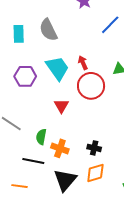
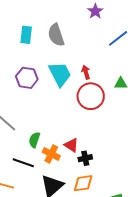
red triangle: (61, 106) -> (71, 145), moved, turned -35
black cross: (94, 148) -> (85, 158), turned -32

